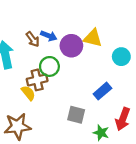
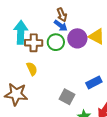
brown arrow: (33, 39) -> (62, 15), moved
green circle: (49, 66) -> (56, 42), moved
brown cross: (37, 80) -> (34, 43), moved

